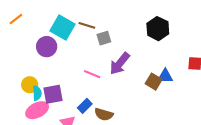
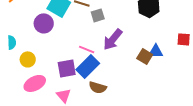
cyan semicircle: (37, 93) -> (12, 42), moved
purple square: (53, 94) -> (67, 68), moved
blue rectangle: (85, 106) -> (88, 66), moved, size x1.6

